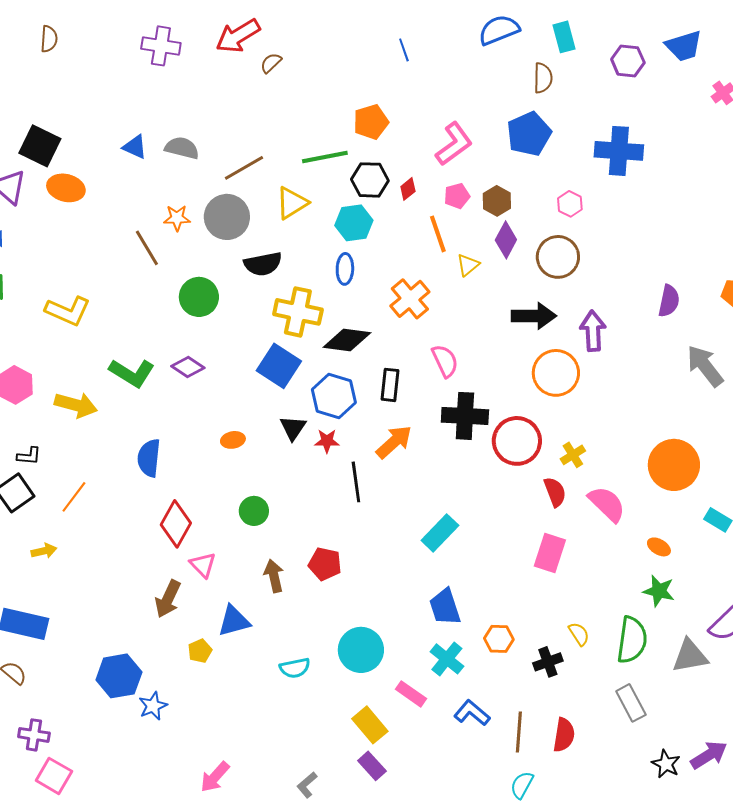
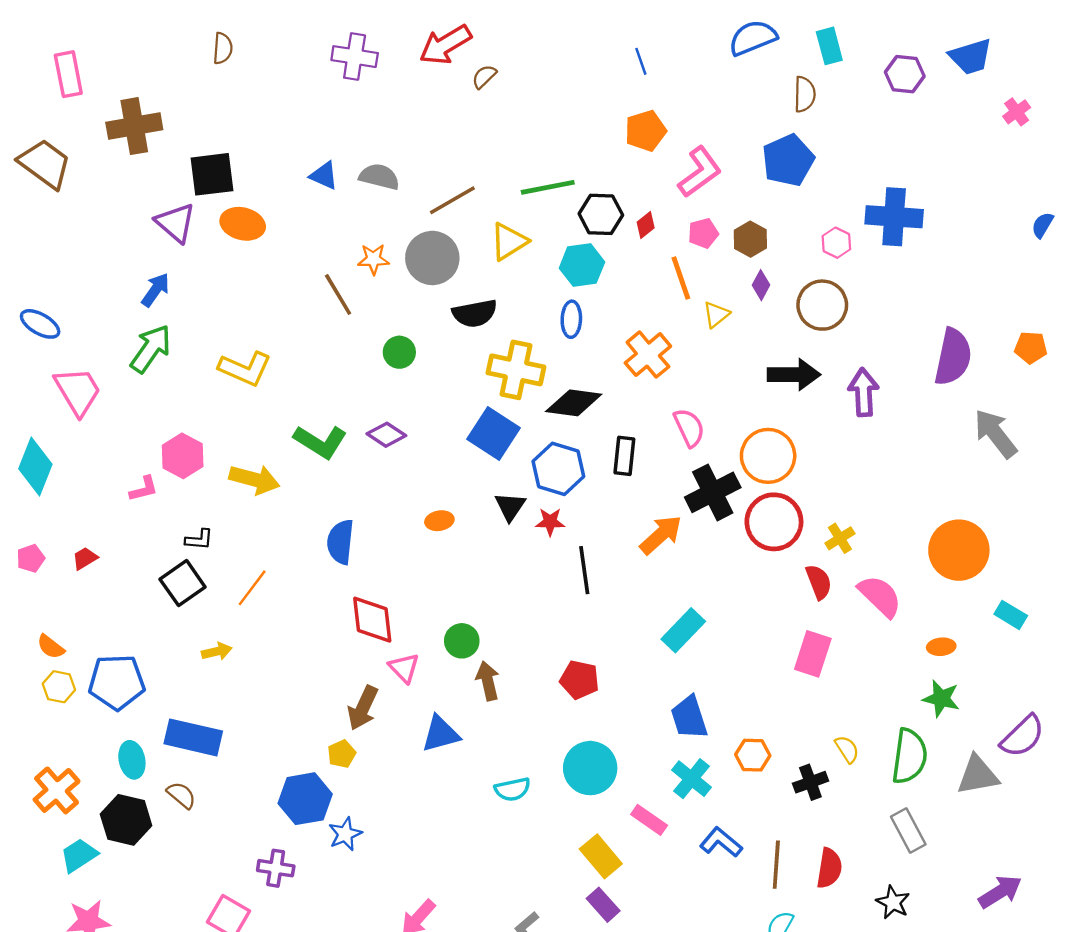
orange pentagon: (371, 122) -> (646, 131), moved
black square: (40, 146) -> (212, 174), turned -33
blue cross: (619, 151) -> (894, 217), moved
purple diamond: (506, 240) -> (761, 285), size x0.7
green circle: (199, 297) -> (399, 352), size x0.7
purple semicircle: (669, 301) -> (953, 357), size x1.5
orange circle: (556, 373) -> (768, 456), moved
black cross: (465, 416) -> (713, 492), turned -30
orange arrow: (394, 442) -> (661, 535), moved
green circle: (254, 511) -> (462, 641), moved
red diamond: (176, 524) -> (372, 620), turned -36
orange ellipse: (659, 547) -> (941, 647), turned -35
red pentagon: (325, 564) -> (580, 680), moved
yellow pentagon: (200, 651) -> (342, 754), moved
purple cross: (34, 735) -> (276, 868), moved
black star: (666, 764) -> (893, 902), moved

